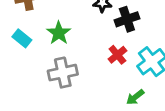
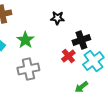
black cross: (127, 19) -> (81, 40), moved

